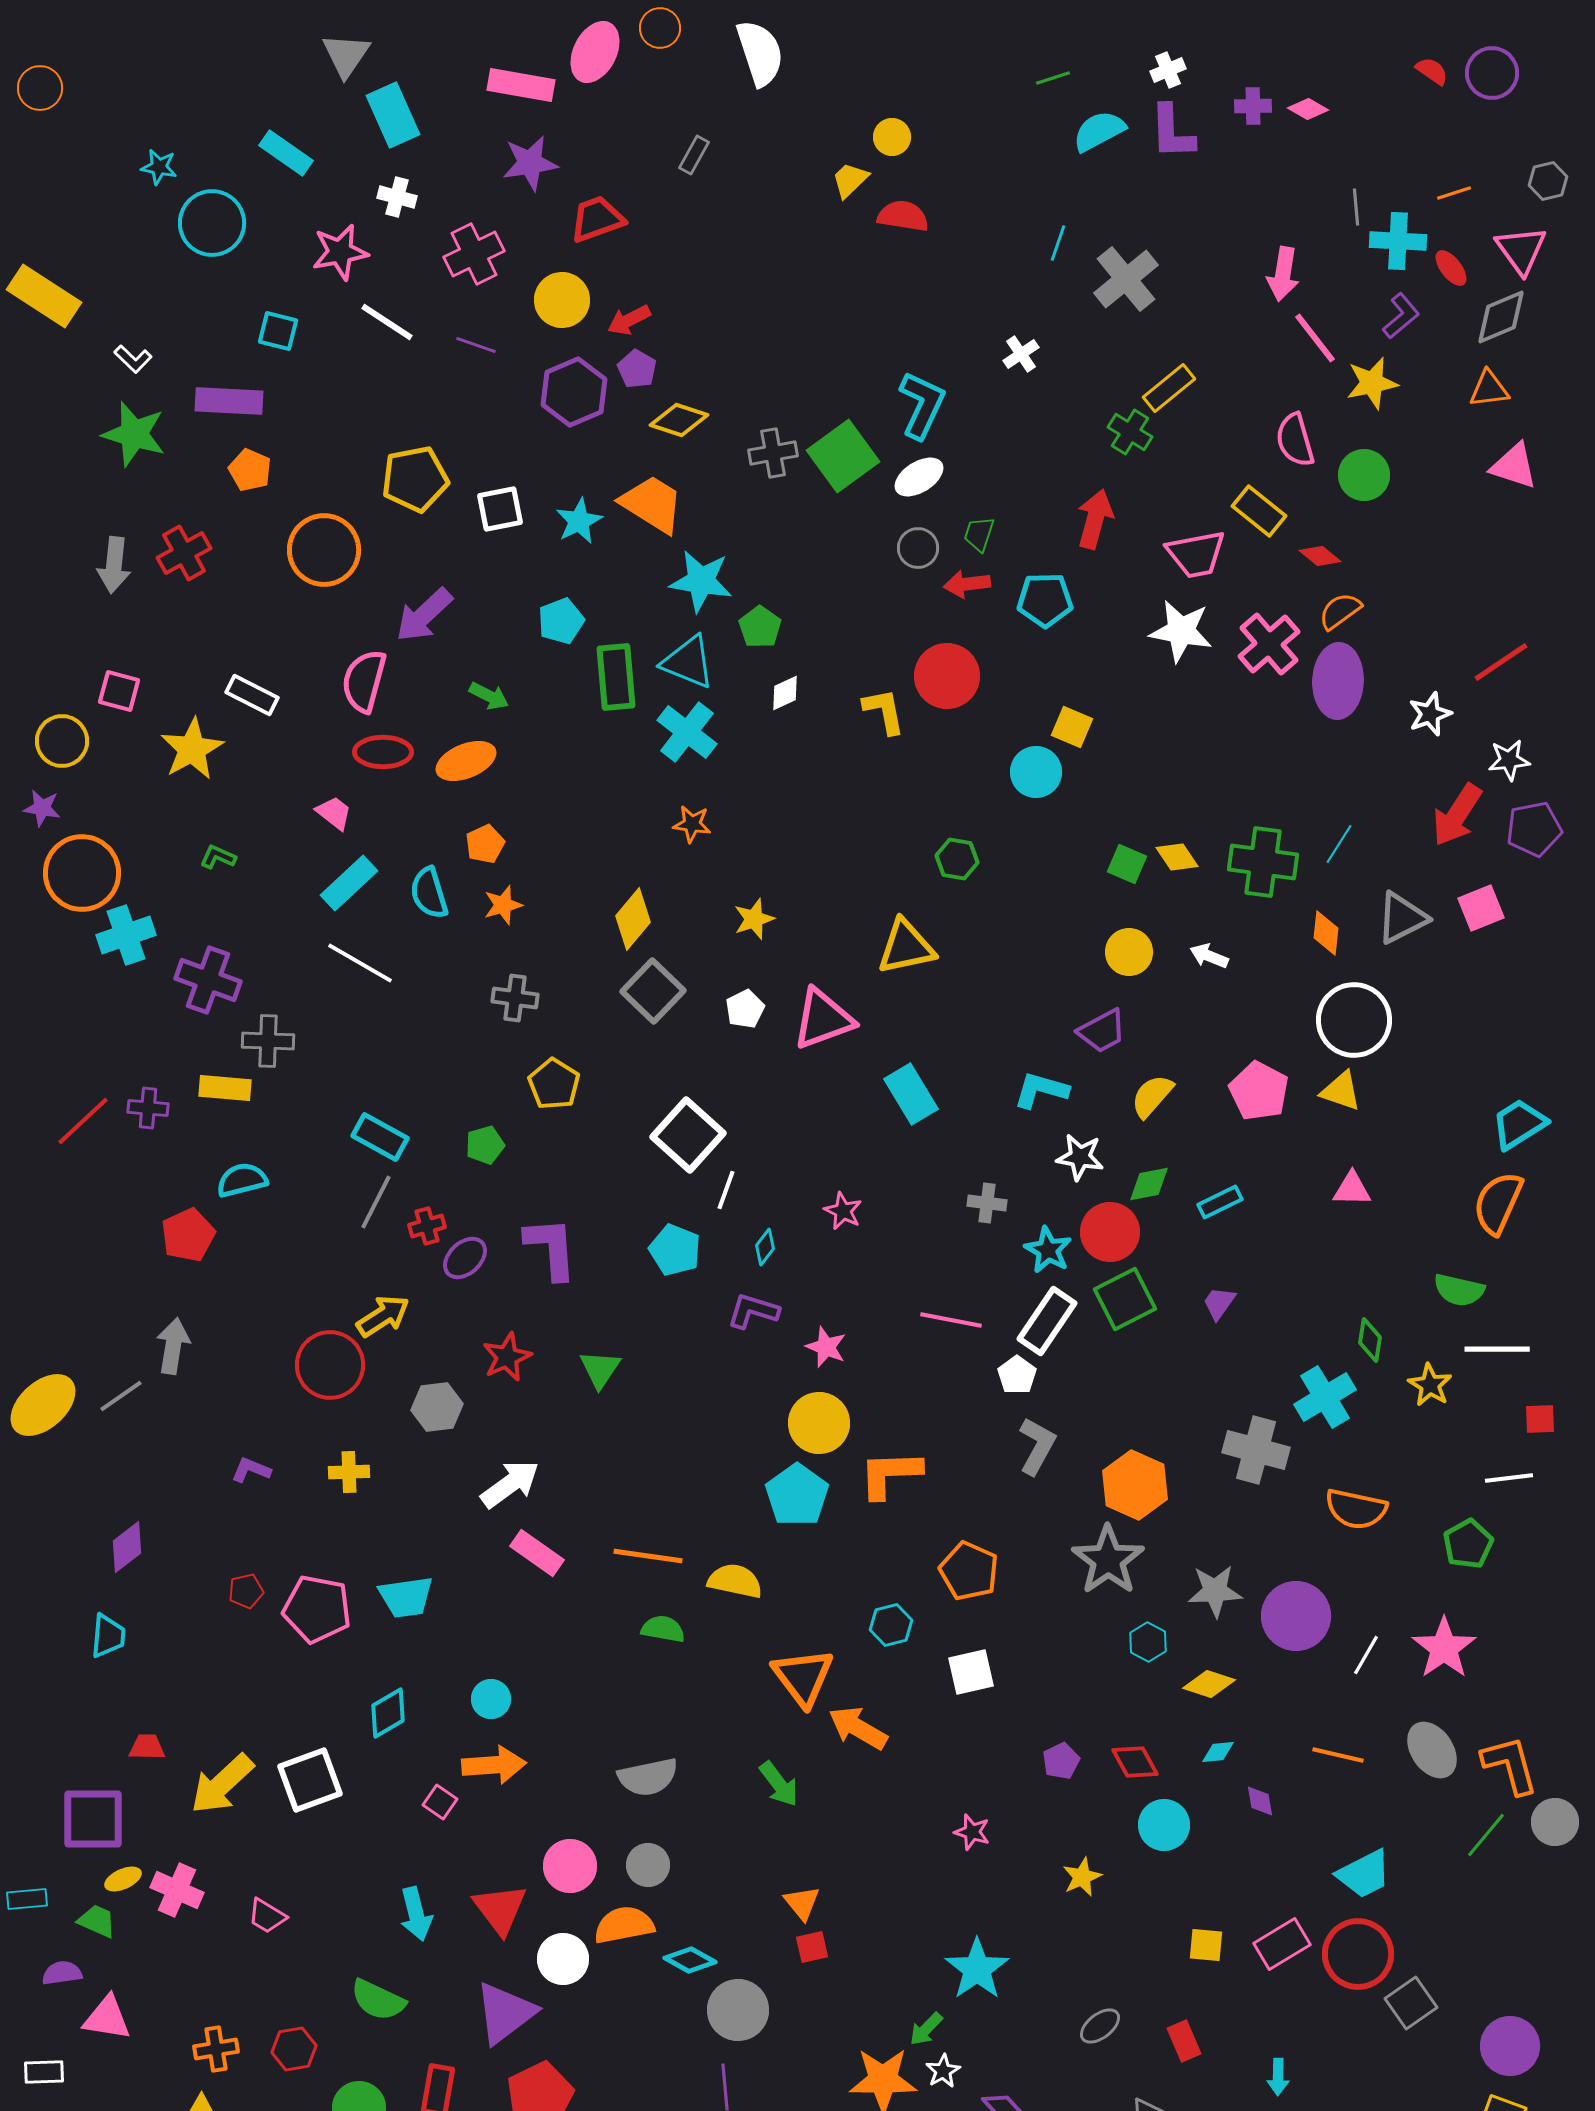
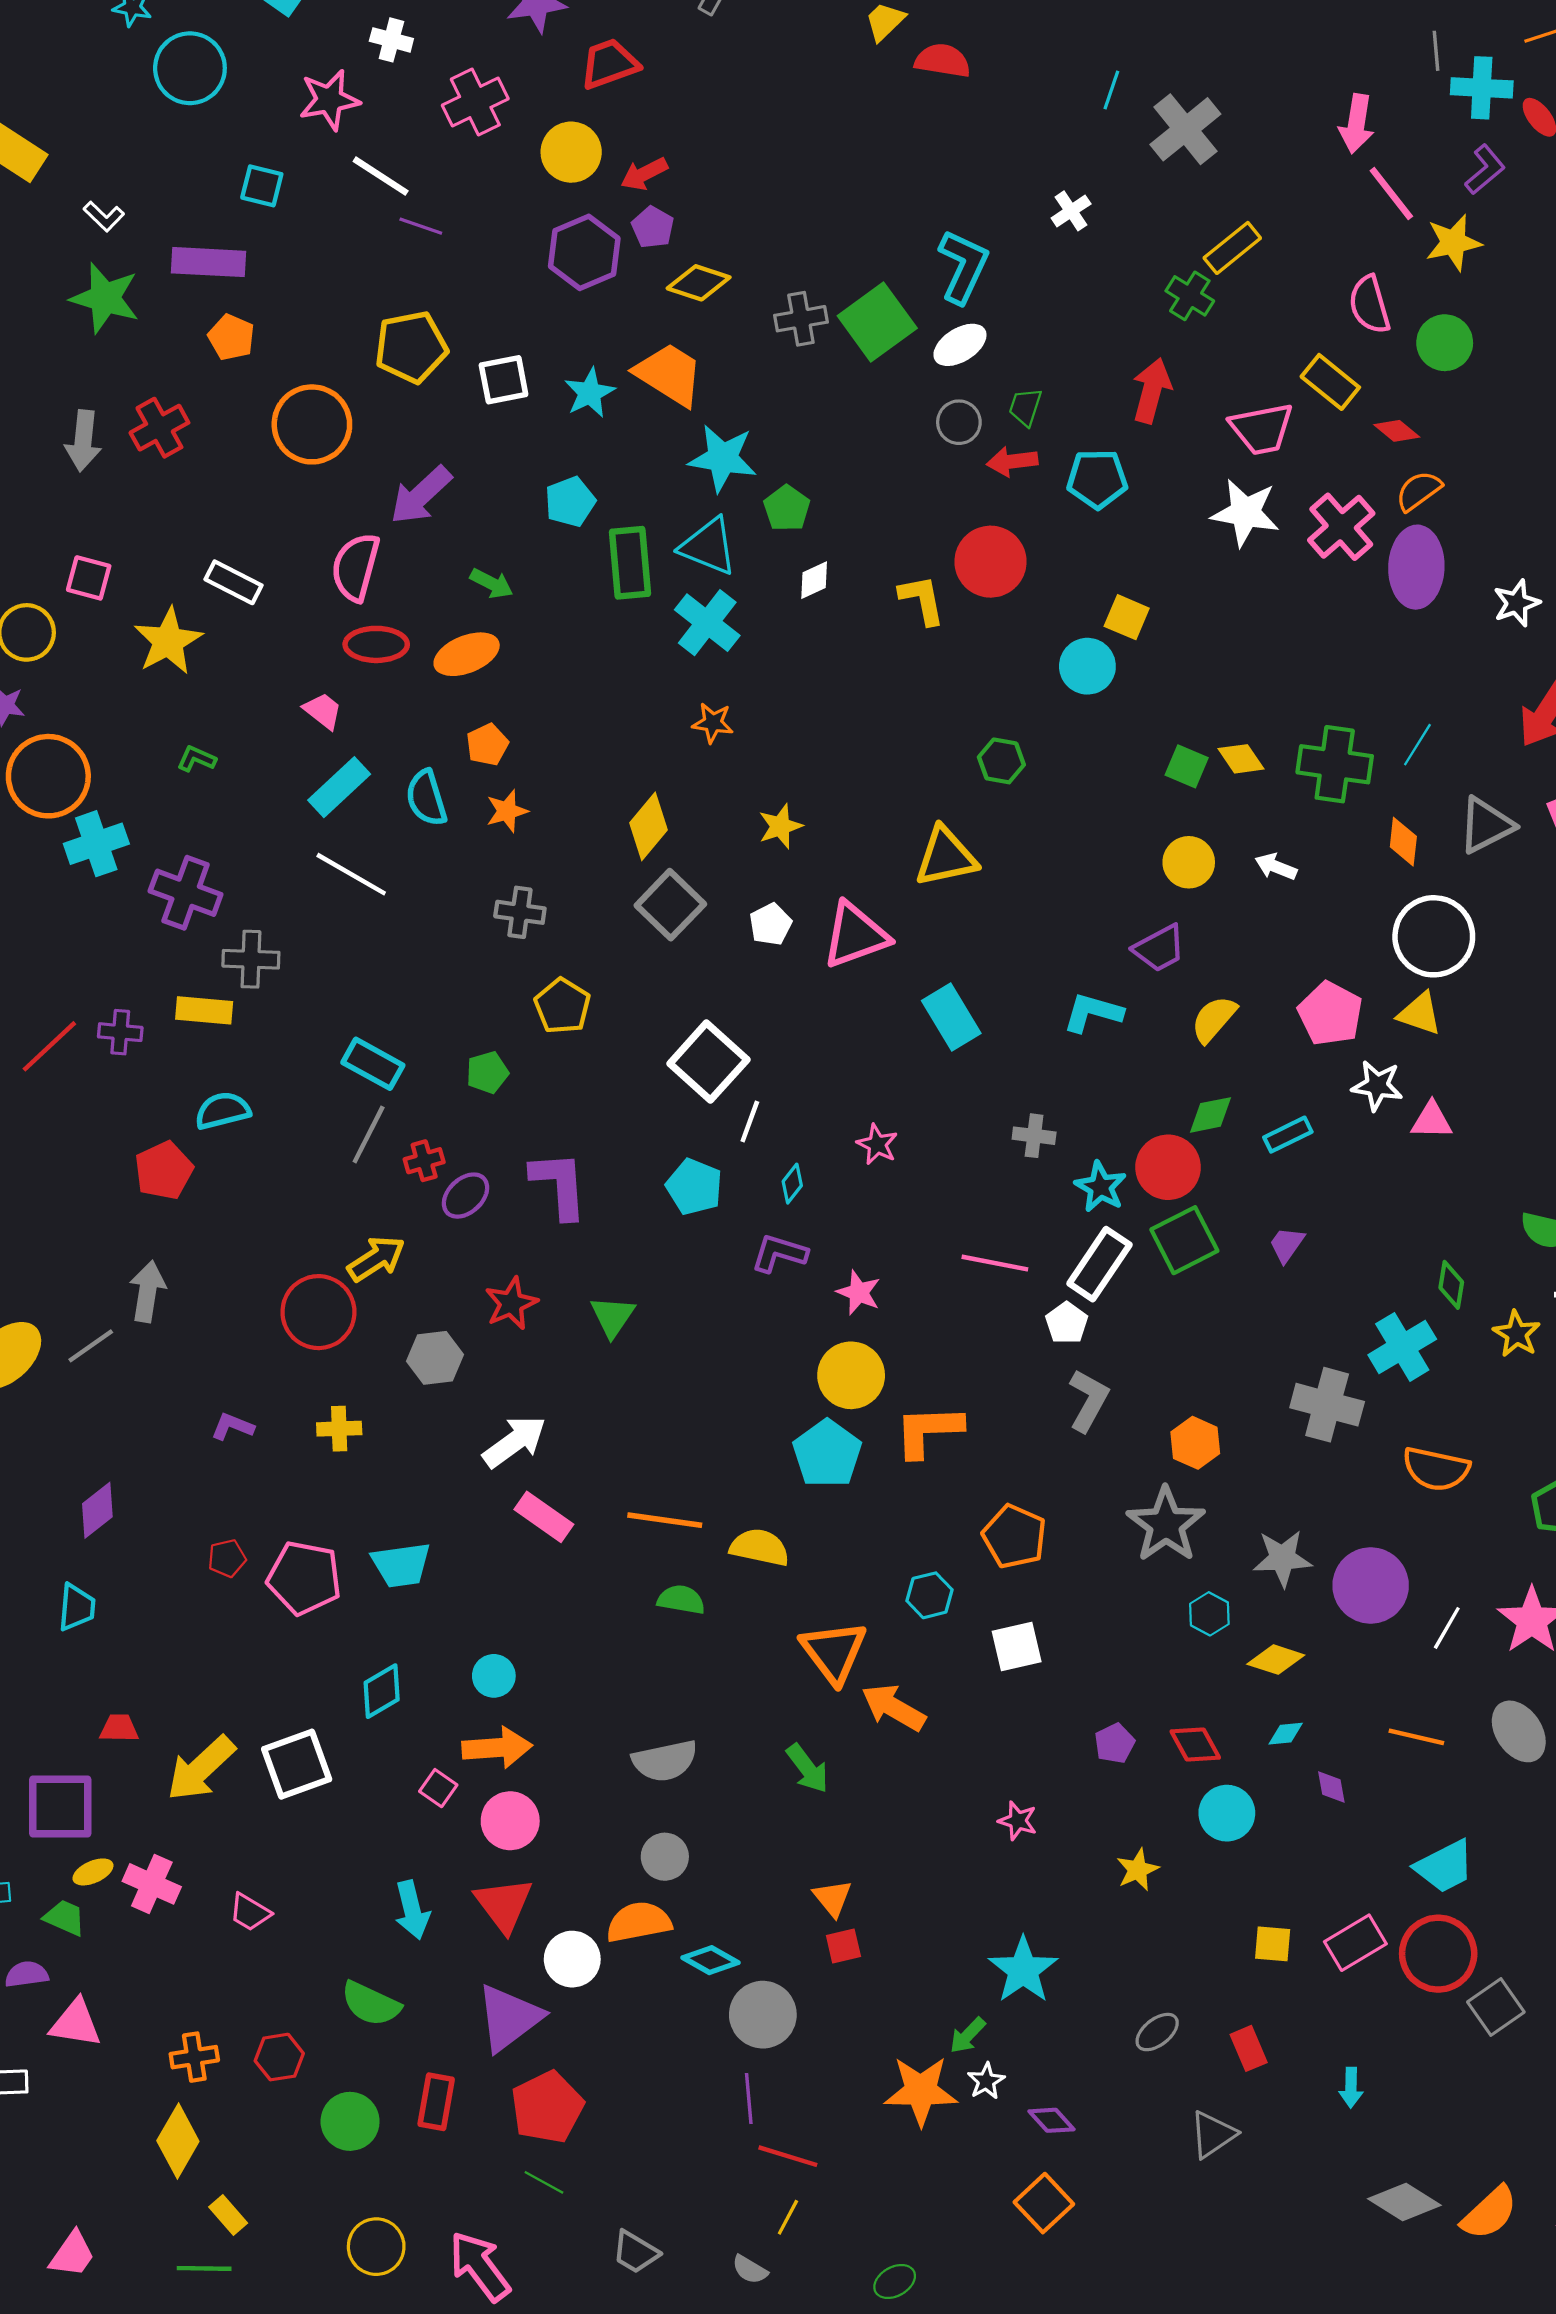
purple line: (476, 345) -> (421, 226), moved
white star: (1080, 1157) -> (1377, 1086), moved
orange hexagon: (1135, 1485) -> (1195, 1443), size x0.7
pink circle: (570, 1866) -> (510, 1821), moved

